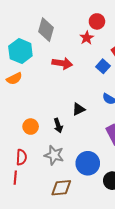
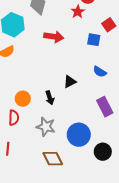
blue square: (103, 66) -> (94, 40), turned -32
red semicircle: (21, 157) -> (14, 118), moved
brown diamond: (61, 188) -> (53, 159), turned 70

